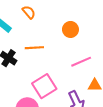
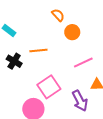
orange semicircle: (29, 12) -> (58, 15), moved

